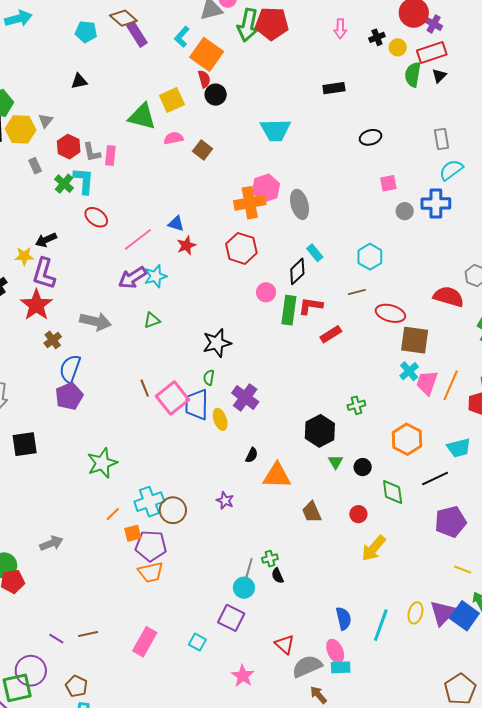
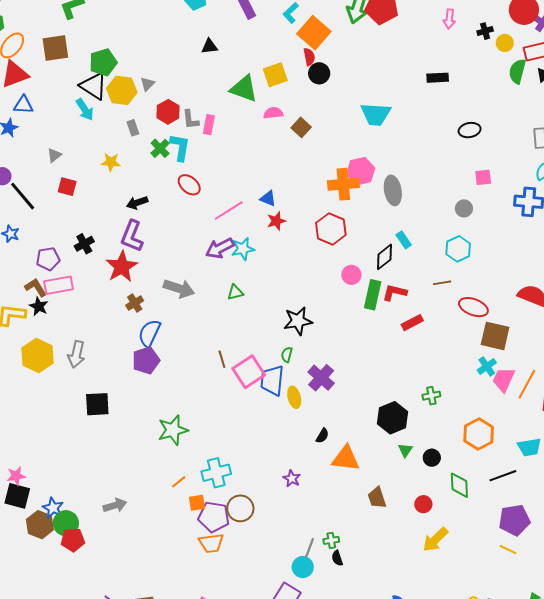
black triangle: (79, 81) -> (209, 46), moved
gray circle: (405, 211) -> (464, 208), moved
yellow star: (24, 256) -> (111, 162), moved
brown circle: (173, 510) -> (240, 508), moved
yellow line: (463, 570) -> (508, 550), moved

